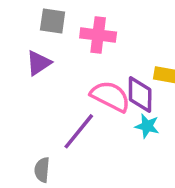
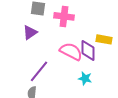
cyan star: (147, 126) -> (85, 78), moved
purple line: (79, 131) -> (39, 71), moved

